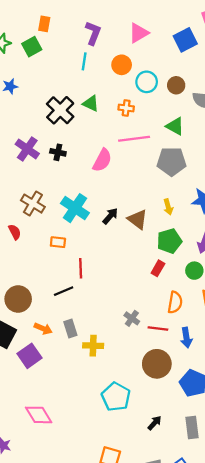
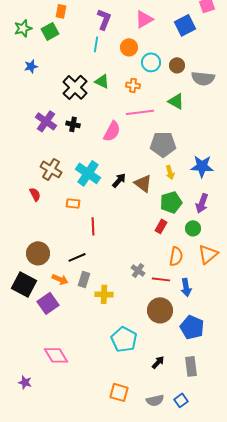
gray pentagon: (172, 161) -> (163, 144), moved
black line: (64, 291) -> (77, 257), moved
gray rectangle: (70, 329) -> (84, 279), turned 35

